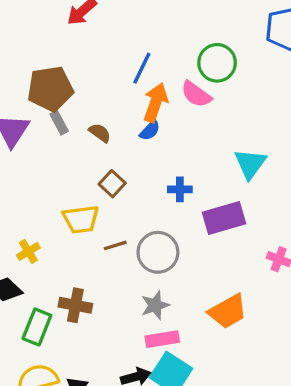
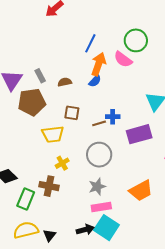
brown pentagon: (50, 89) -> (32, 102), moved
brown semicircle: (100, 133) -> (65, 82), turned -48
brown square: (112, 184) -> (72, 113), turned -35
brown line: (115, 245) -> (99, 123), moved
yellow cross: (28, 251) -> (62, 163), moved

